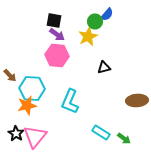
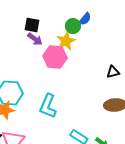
pink hexagon: (57, 55) -> (55, 57), moved
black triangle: (104, 67) -> (113, 72), moved

